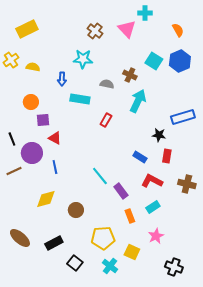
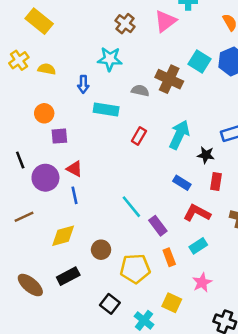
yellow rectangle: (27, 29) -> (39, 21), turned 65
pink triangle: (127, 29) -> (165, 21), turned 36
brown cross: (130, 75) -> (169, 79), size x1.5
cyan arrow: (138, 101) -> (179, 135), moved
red triangle: (55, 138) -> (74, 169), moved
brown line: (14, 171) -> (24, 217), moved
yellow pentagon: (103, 238) -> (135, 269), moved
black rectangle: (54, 243) -> (68, 276), moved
black square: (75, 263) -> (110, 304), moved

